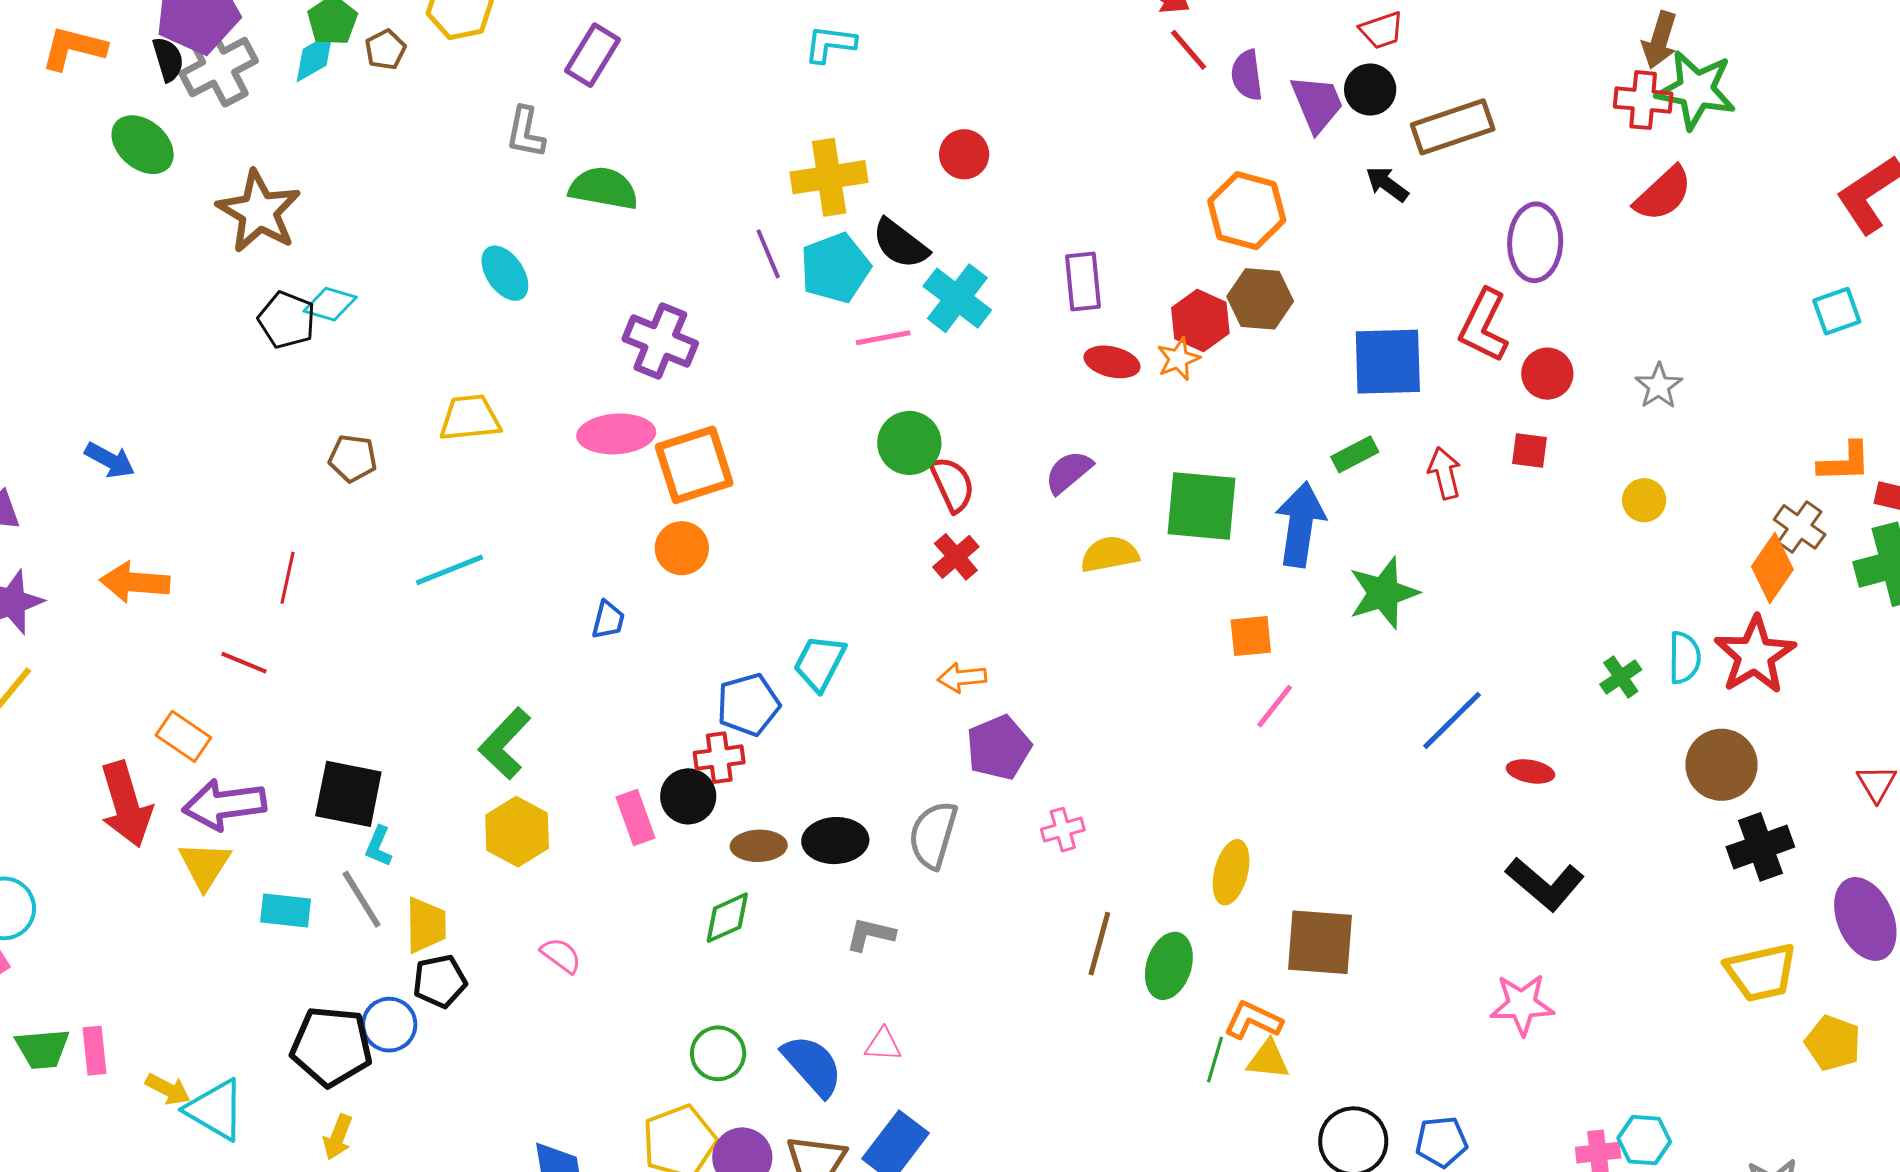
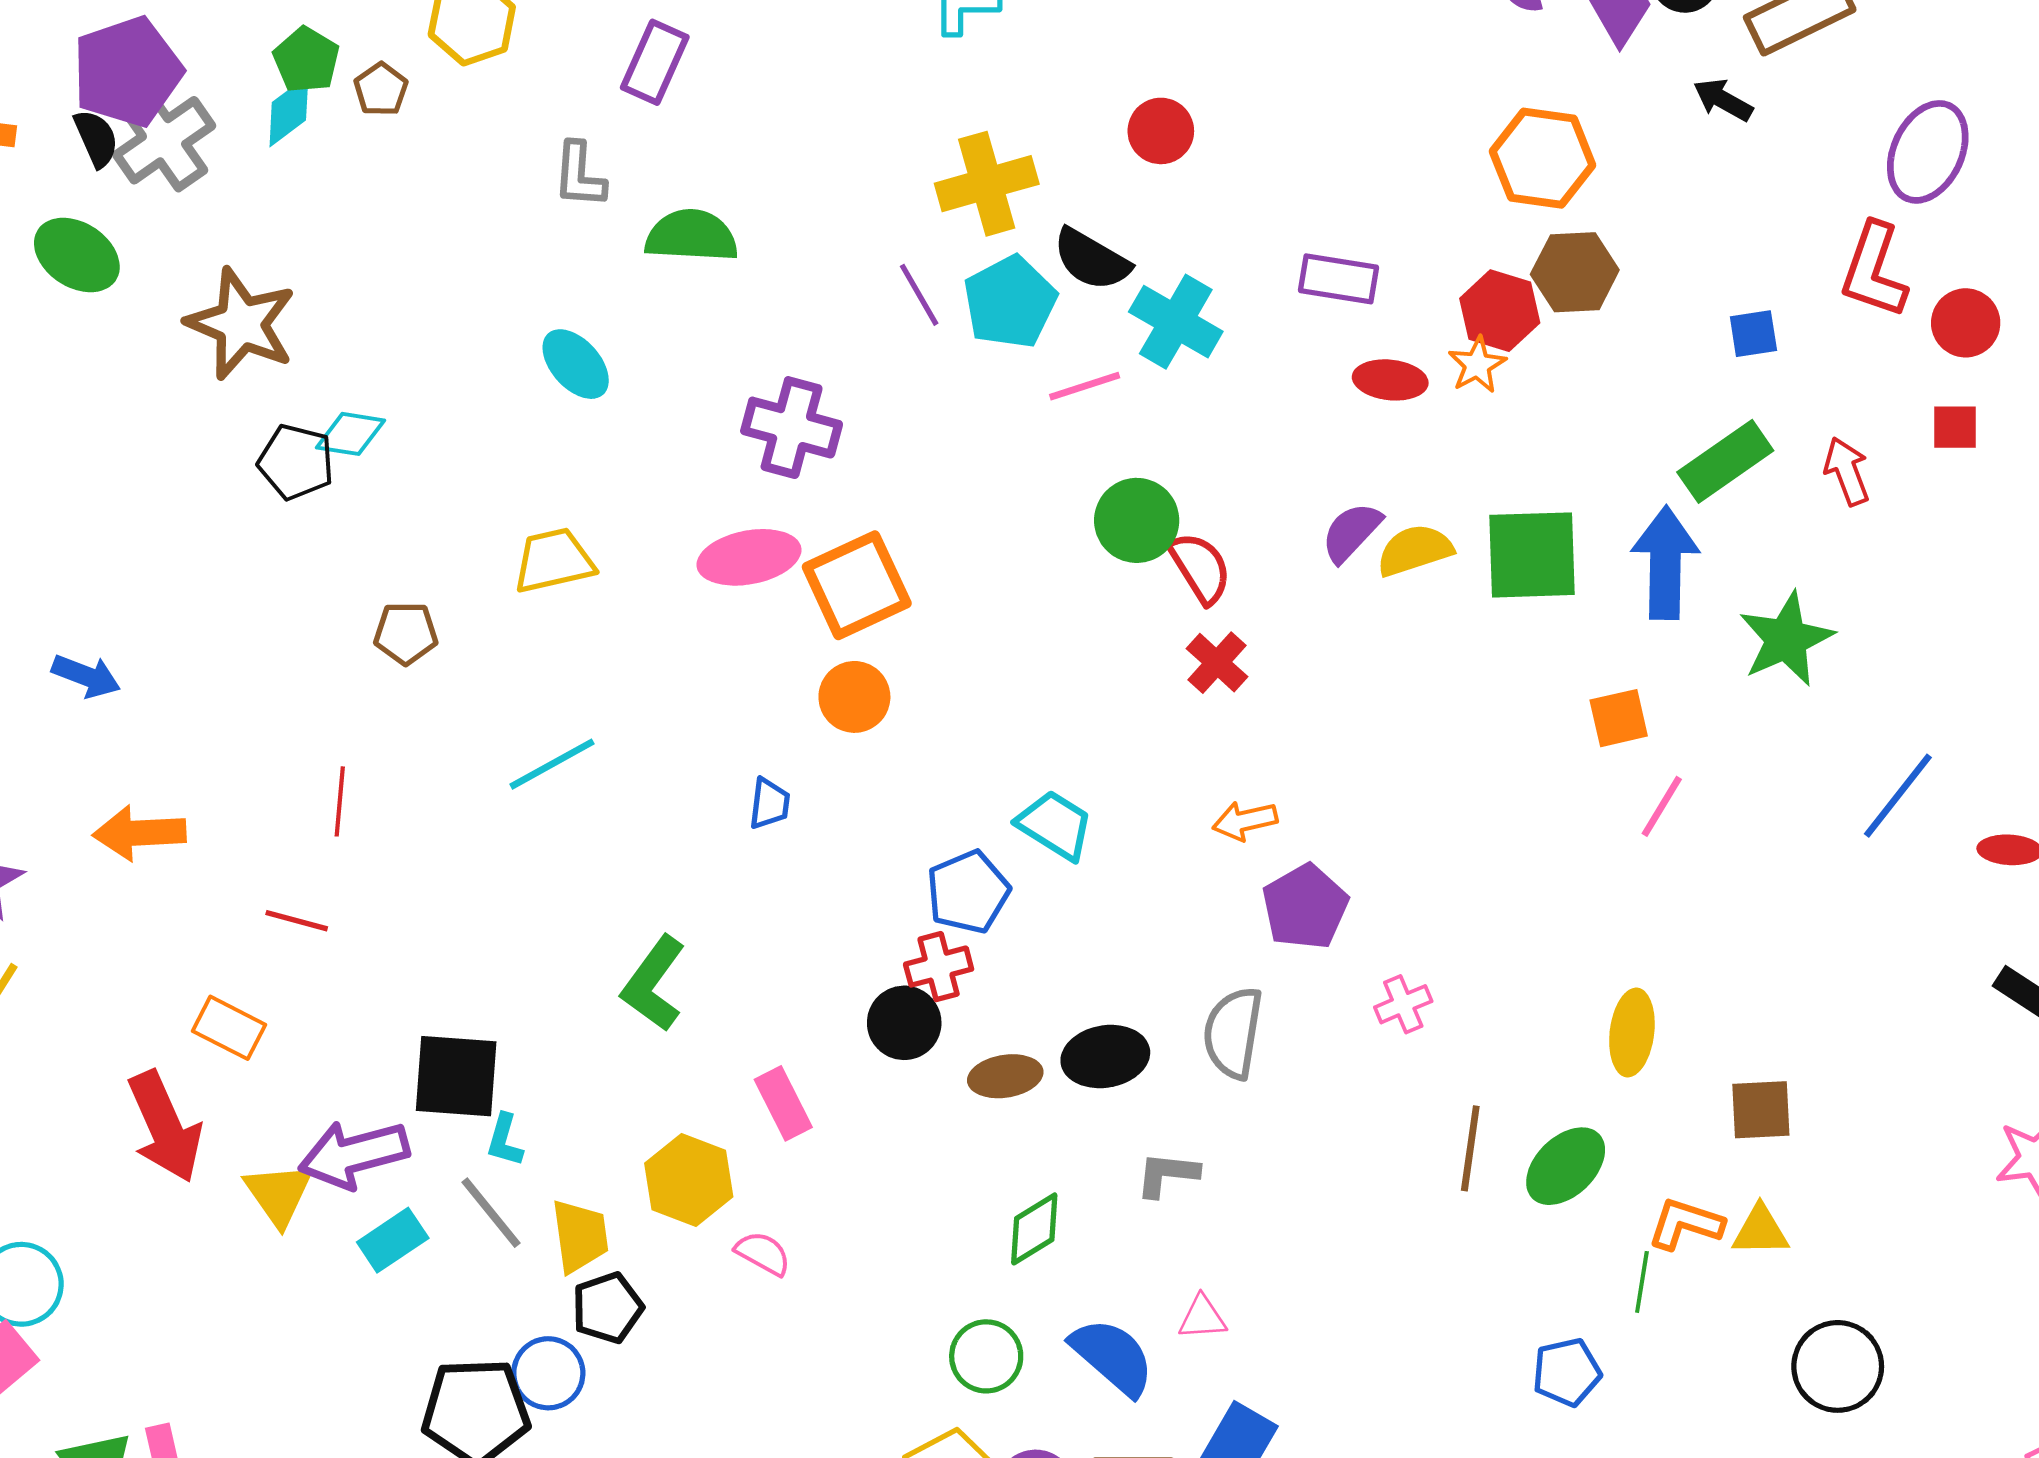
purple ellipse: (1535, 242) -> (1928, 152), turned 30
purple rectangle: (1083, 282) -> (1338, 279), turned -68
blue square: (1388, 362) -> (1753, 334), size x0.5
green rectangle: (1355, 454) -> (1725, 461), size x1.5
yellow semicircle: (1110, 554) -> (1415, 550), moved
cyan trapezoid: (820, 663) -> (1055, 825), turned 102
purple arrow: (224, 805) -> (354, 1154), moved
pink rectangle: (635, 817) -> (783, 1103), moved
yellow hexagon: (517, 832) -> (689, 1180), moved
cyan rectangle: (286, 911) -> (393, 1240), turned -33
green diamond: (727, 918) -> (1034, 1229), moved
brown square: (1320, 942) -> (1761, 1110), size x0.7
green ellipse: (1169, 966) -> (1566, 1166), turned 36
yellow triangle: (1268, 1060) -> (1760, 1231), moved
blue pentagon: (1441, 1142) -> (1567, 1372), moved

